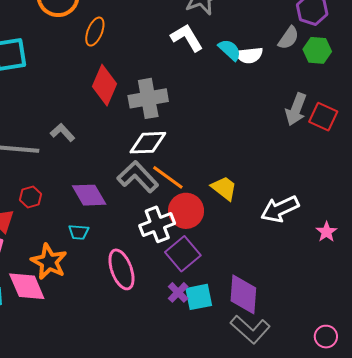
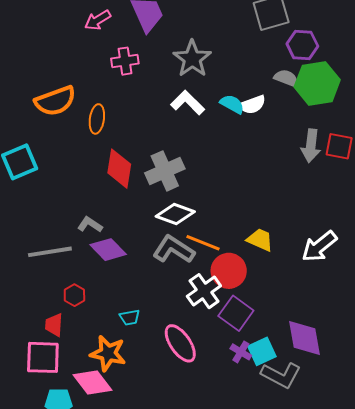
gray semicircle: (289, 38) -> (286, 78), turned -90
green hexagon: (317, 50) -> (317, 83), size x1.6
white diamond: (148, 143) -> (175, 214), turned 36
purple diamond: (89, 195) -> (108, 250), moved
gray L-shape: (250, 329) -> (281, 375), moved

